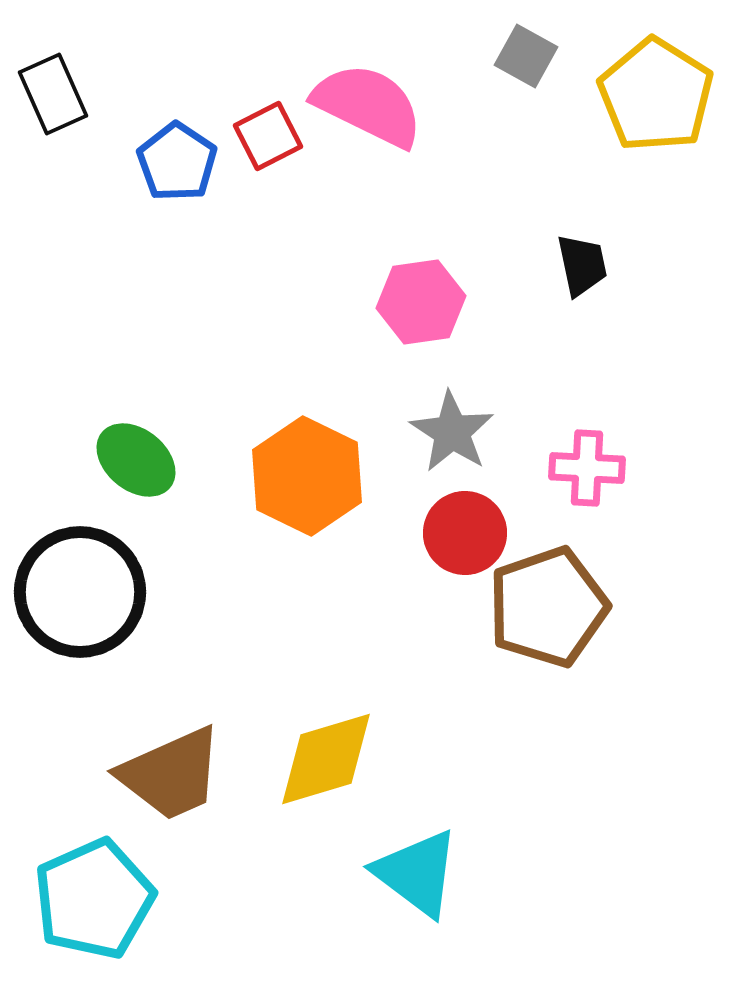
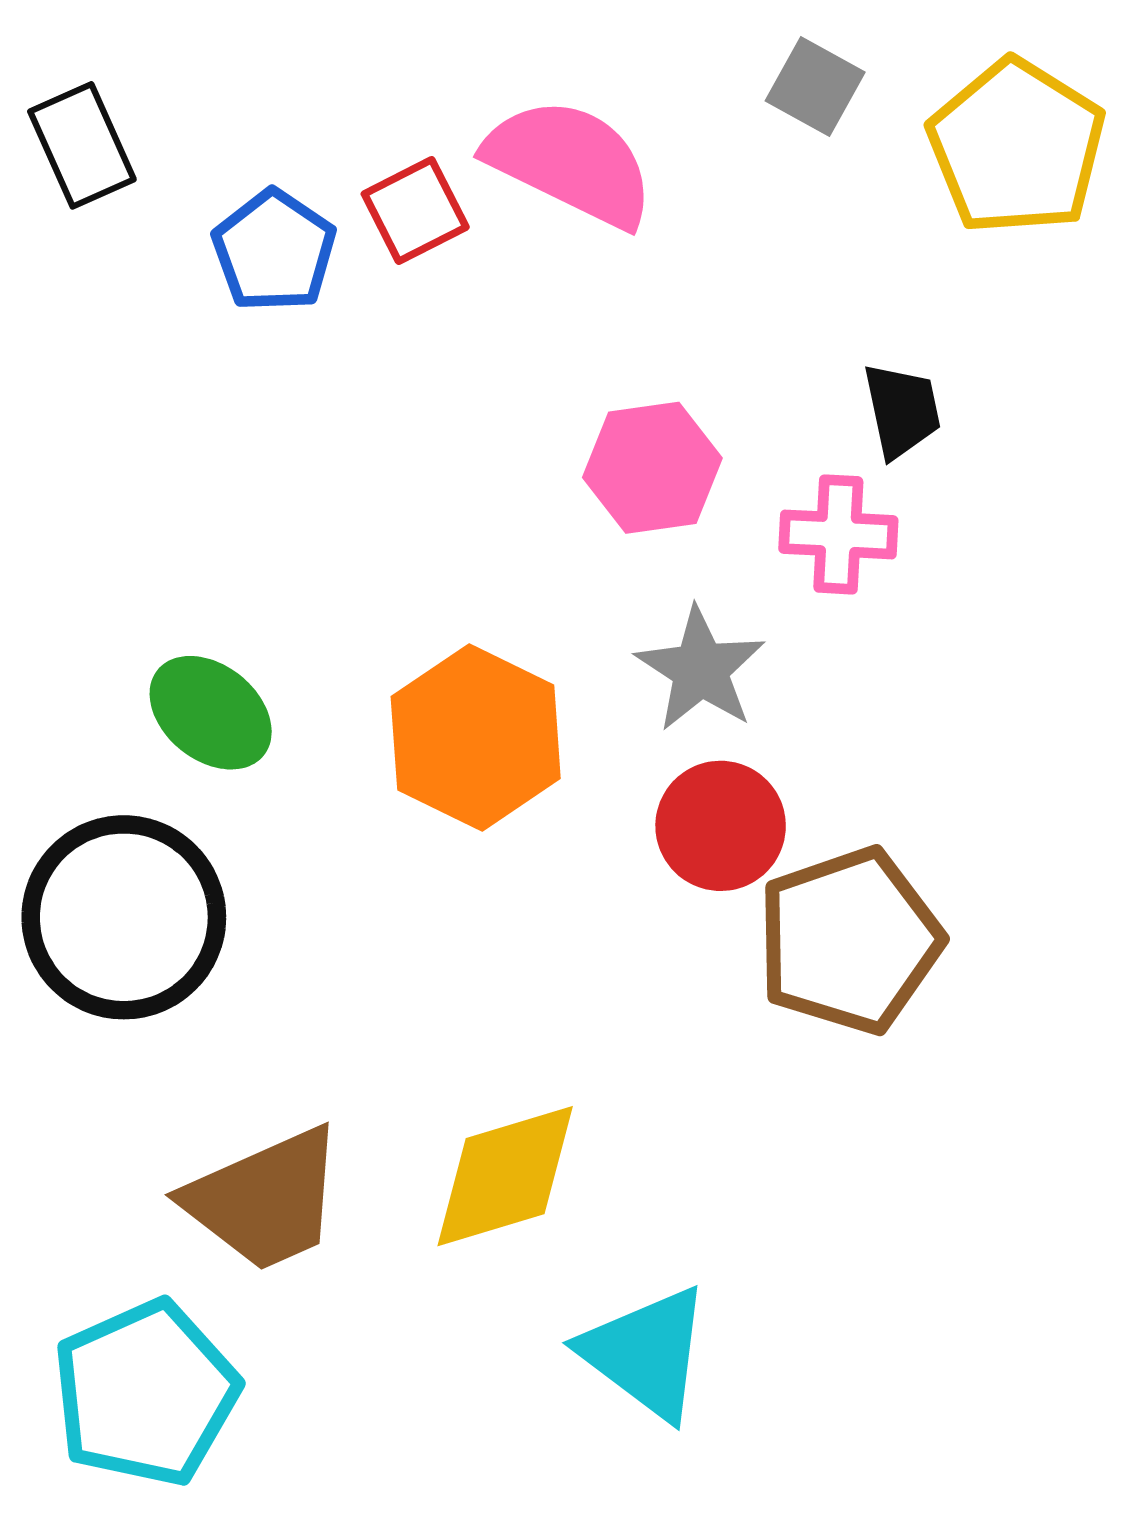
pink cross: (587, 468) -> (838, 534), moved

